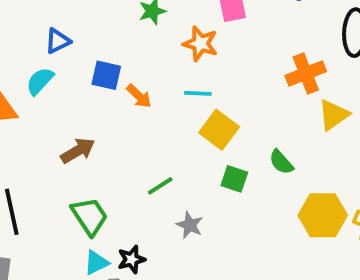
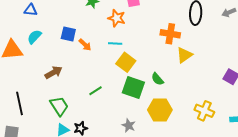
blue triangle: (58, 41) -> (31, 10), moved, turned 32
orange cross: (306, 73) -> (170, 34), turned 30
green square: (234, 179) -> (133, 87), size x1.6
yellow hexagon: (323, 215) -> (160, 110), moved
gray star: (190, 225) -> (129, 125), moved

